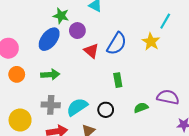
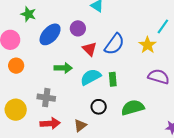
green star: (61, 16) -> (28, 14), moved
green arrow: (50, 75) -> (63, 68), moved
purple semicircle: (168, 97) -> (159, 77), moved
cyan semicircle: (77, 107) -> (91, 77), moved
green semicircle: (141, 108) -> (133, 108), size x1.6

